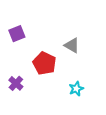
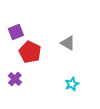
red pentagon: (44, 63) -> (30, 52), moved

